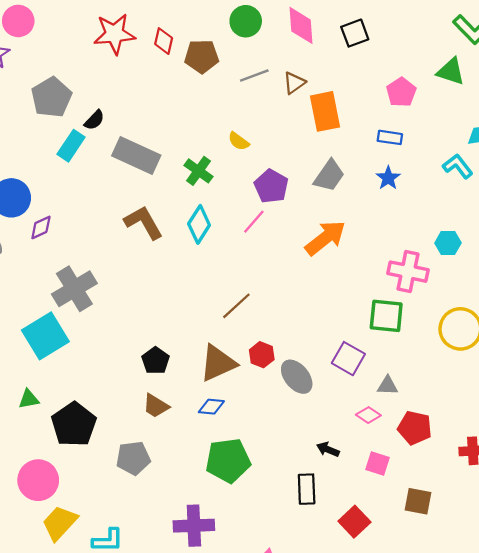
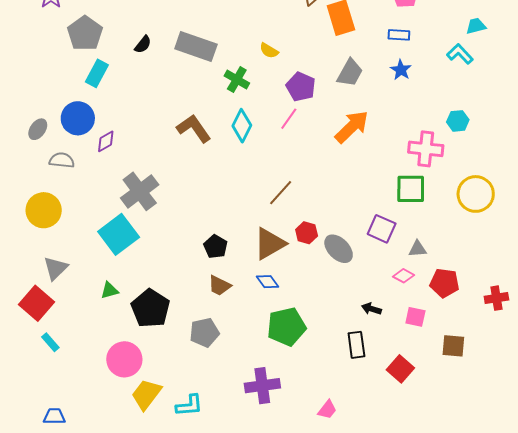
gray pentagon: (51, 97) -> (85, 33), moved
cyan rectangle: (71, 146) -> (97, 73), moved
gray rectangle: (136, 156) -> (196, 46), moved
blue diamond: (211, 407) -> (268, 282), turned 55

